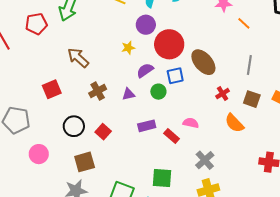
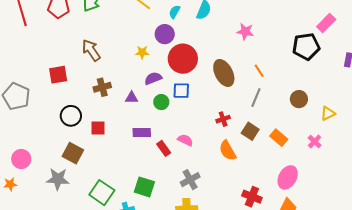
orange line: (244, 23) -> (259, 71), moved
brown ellipse: (203, 62) -> (224, 73), moved
red square: (103, 132) -> (98, 128), turned 35
pink circle: (39, 154) -> (21, 159), moved
brown square: (85, 162) -> (73, 153), turned 30

